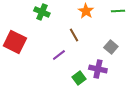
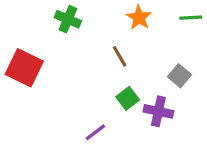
purple line: (59, 55) -> (95, 132), moved
green square: (79, 78) -> (128, 98), moved

